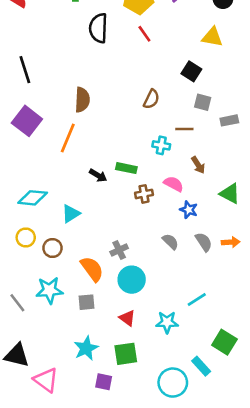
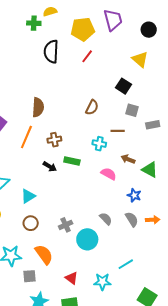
red line: (144, 34) -> (87, 56), turned 72
yellow triangle: (212, 37) -> (140, 59), turned 30
brown arrow: (198, 165) -> (128, 159), turned 144
brown cross: (144, 194) -> (54, 140), moved
green triangle: (230, 194) -> (150, 170), moved
blue star: (189, 210) -> (134, 195), moved
brown circle: (52, 248) -> (31, 223), moved
orange semicircle: (92, 269) -> (44, 254), moved
cyan circle: (132, 280) -> (87, 239), moved
gray square: (87, 302) -> (29, 276), moved

